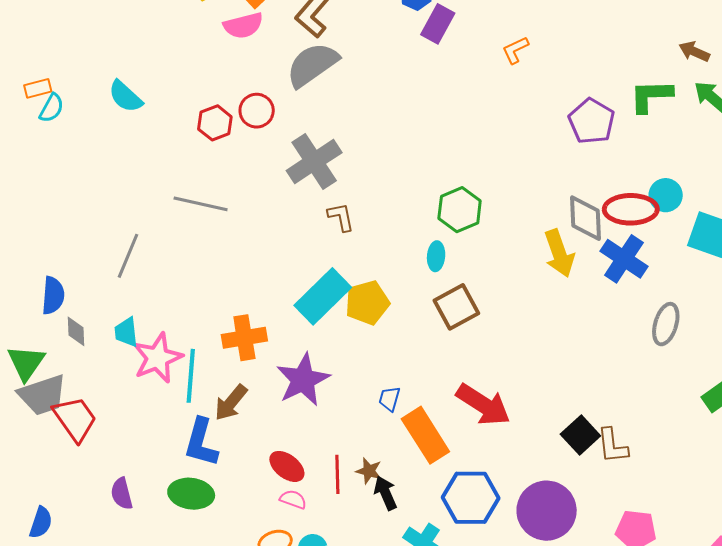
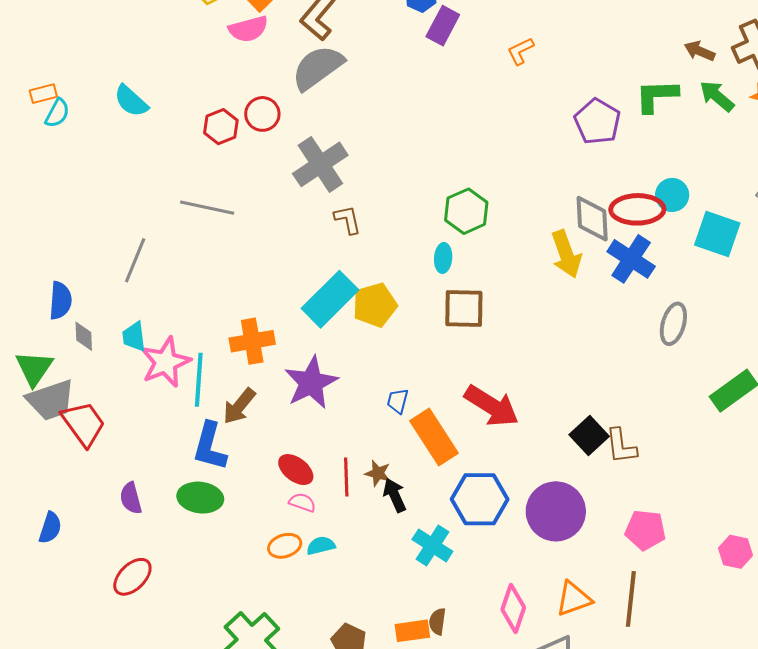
brown square: (456, 307) -> (464, 308), turned 30

